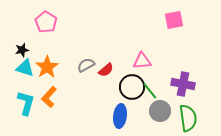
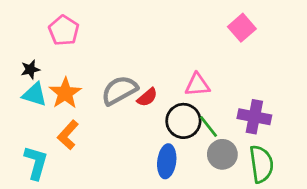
pink square: (174, 20) -> (242, 28), turned -30
gray semicircle: (86, 65) -> (119, 90), size x1.5
cyan L-shape: (26, 103) -> (36, 163), moved

